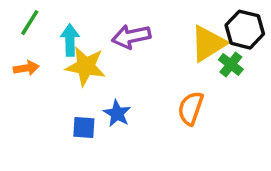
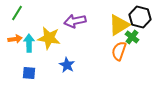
cyan arrow: (70, 40) -> (29, 43), moved
orange semicircle: (191, 108) -> (119, 51), moved
blue square: (84, 127) -> (29, 73), moved

